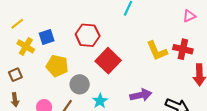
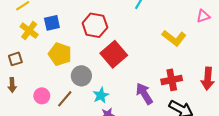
red cross: (183, 49) -> (172, 80), moved, turned -30
yellow L-shape: (157, 51) -> (174, 38), moved, turned -35
purple arrow: (141, 95) -> (144, 94), turned -115

